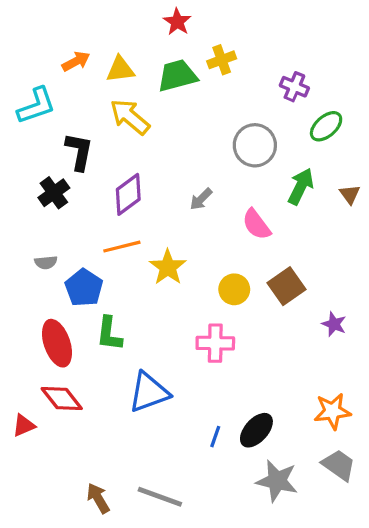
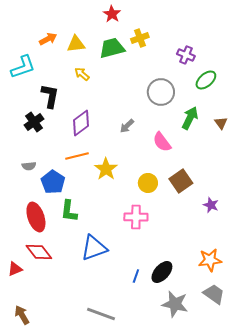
yellow arrow: (130, 117) -> (82, 74), size x0.6
brown arrow: (98, 498) -> (22, 315), moved

